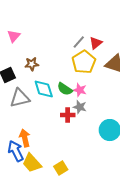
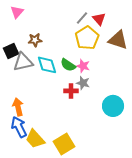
red triangle: (96, 43) -> (99, 19), turned -32
gray triangle: (20, 98) -> (23, 62), moved
orange arrow: (25, 138) -> (18, 107), moved
yellow square: (61, 168) -> (64, 144), size x1.5

